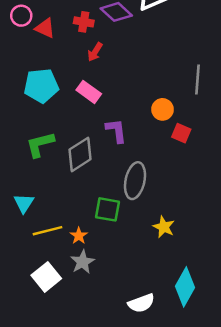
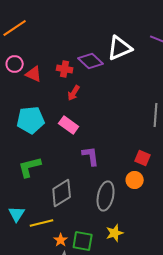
orange circle: (162, 109) -> (135, 180), moved
gray diamond: (80, 154) -> (62, 193), moved
green square: (108, 209) -> (83, 241), moved
yellow star: (164, 227) -> (115, 233), moved, turned 30
yellow line: (47, 231) -> (42, 223), moved

